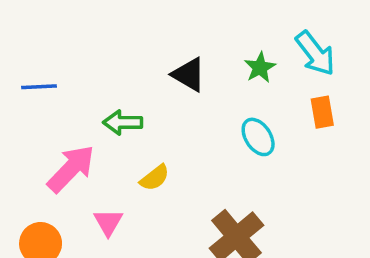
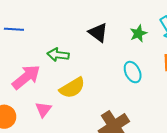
yellow semicircle: (155, 178) -> (72, 88), size x1.5

